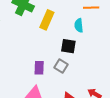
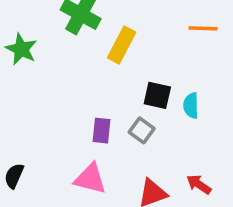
cyan semicircle: (79, 25) -> (191, 106), moved

